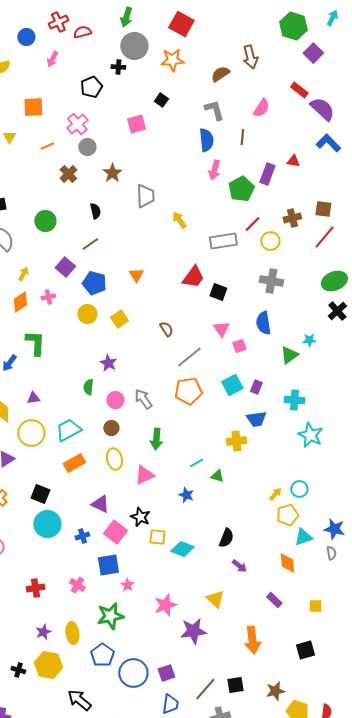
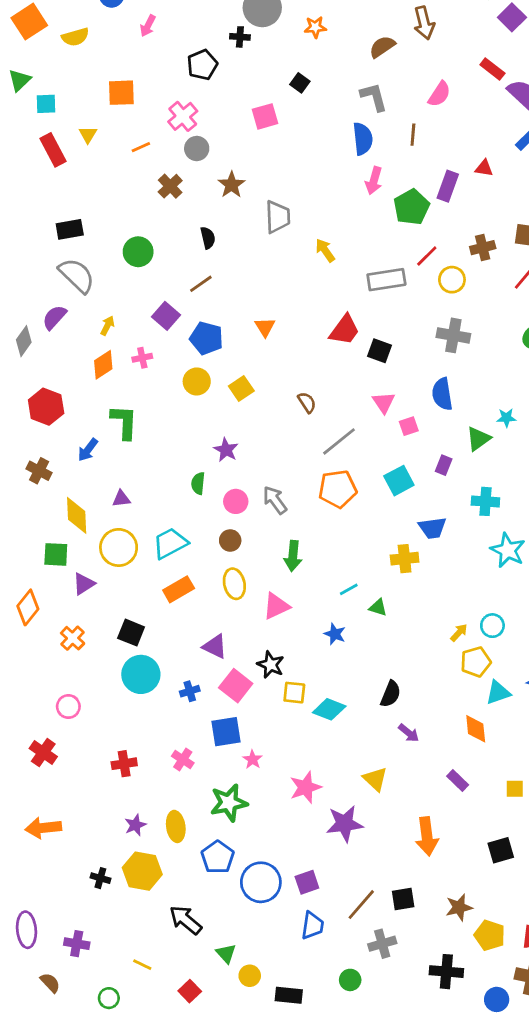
orange star: (172, 60) -> (315, 27), size x0.7
purple rectangle: (256, 387) -> (444, 465), moved

